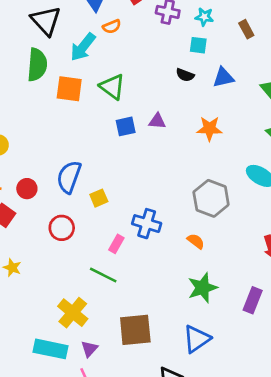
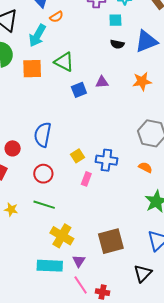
cyan square: (198, 45) -> (115, 20), moved
blue triangle: (223, 77) -> (146, 41), size x1.4
yellow square: (99, 198) -> (77, 156), moved
green line: (103, 275) -> (44, 205), moved

